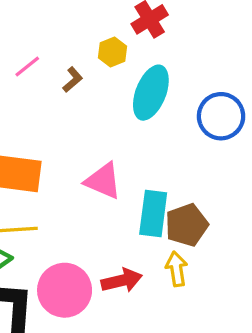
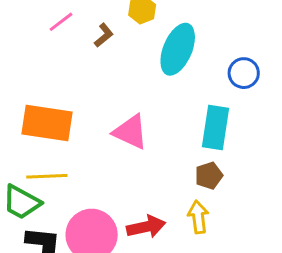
blue circle: (221, 116) -> (244, 73), size x0.7
cyan rectangle: (153, 213) -> (216, 128), moved
brown pentagon: (187, 225) -> (209, 176), size x0.7

